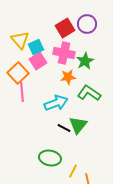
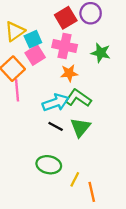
yellow triangle: (20, 40) -> (15, 31), turned 36
green star: (85, 61) -> (101, 53), moved, turned -30
green L-shape: (89, 93) -> (78, 98), moved
black line: (64, 128) -> (56, 126), moved

